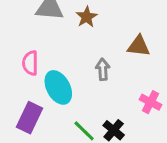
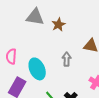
pink semicircle: (30, 63) -> (11, 56), moved

